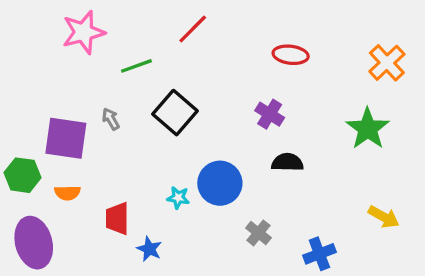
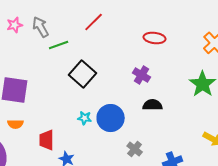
pink star: (83, 32) -> (15, 25), moved, size x0.6
gray arrow: (111, 119) -> (41, 27), moved, size x1.5
cyan star: (178, 198) -> (85, 118), moved

